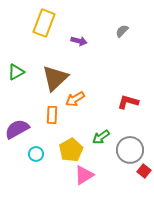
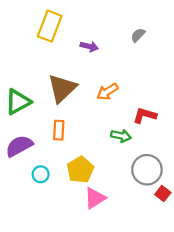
green triangle: (16, 72) -> (18, 102), moved, size x1.4
orange arrow: (75, 99) -> (107, 92), moved
green arrow: (101, 137) -> (121, 136), moved, turned -132

